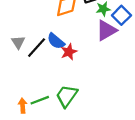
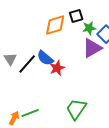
green trapezoid: (67, 96) -> (76, 109), moved
orange arrow: (23, 106) -> (14, 118), turned 32

